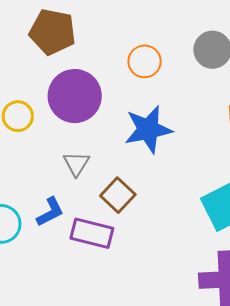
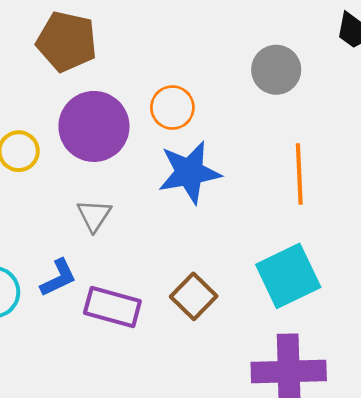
orange circle: (145, 61) -> (172, 108), moved
brown square: (118, 195) -> (194, 296), moved

